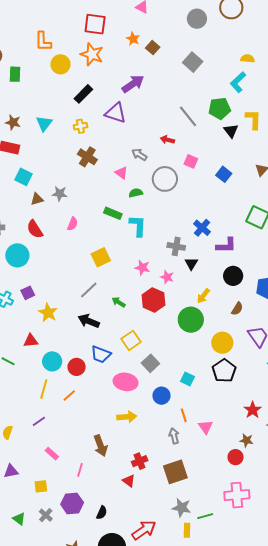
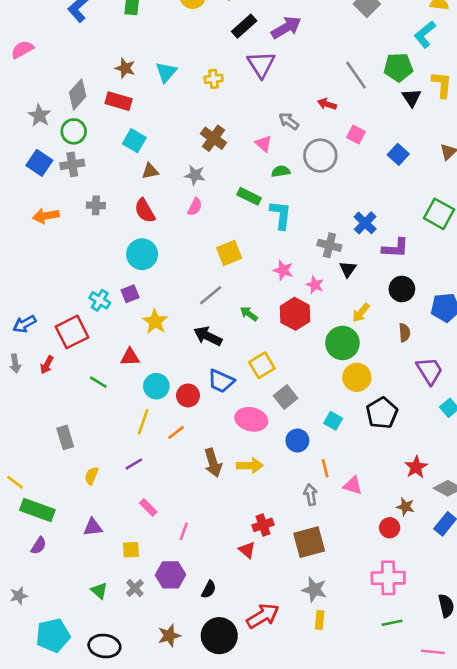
black rectangle: (83, 94) -> (244, 26), moved
purple triangle: (116, 113) -> (261, 64), turned 35
brown cross: (87, 157) -> (213, 138), moved
gray star: (60, 194) -> (195, 175), moved
cyan circle: (17, 255) -> (142, 254), moved
brown semicircle: (237, 309) -> (404, 333), turned -40
yellow circle: (222, 343) -> (357, 377), moved
pink triangle: (206, 427) -> (353, 485), turned -42
brown arrow: (101, 446) -> (213, 463), moved
green line: (205, 516) -> (392, 623), moved

